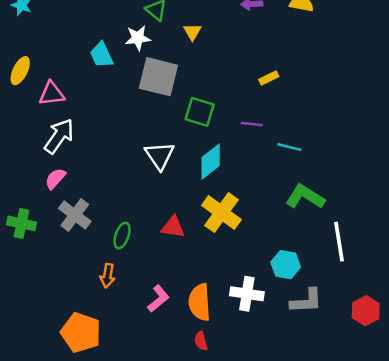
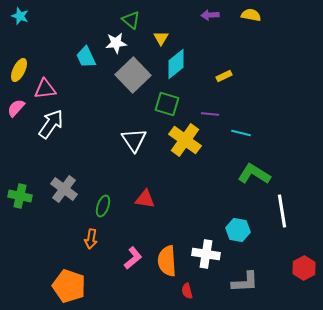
gray square: (158, 77) -> (133, 75), turned 32
cyan diamond: (211, 162) -> (176, 64), moved
pink semicircle: (55, 179) -> (16, 108), moved
yellow cross: (221, 213) -> (185, 140), moved
gray L-shape: (306, 301) -> (245, 282), moved
red semicircle: (201, 341) -> (187, 291), moved

